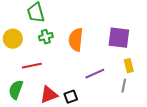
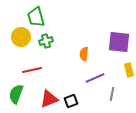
yellow circle: (13, 39) -> (21, 37), moved
orange semicircle: (76, 40) -> (84, 54), moved, size x0.6
gray line: (124, 86) -> (112, 94), moved

